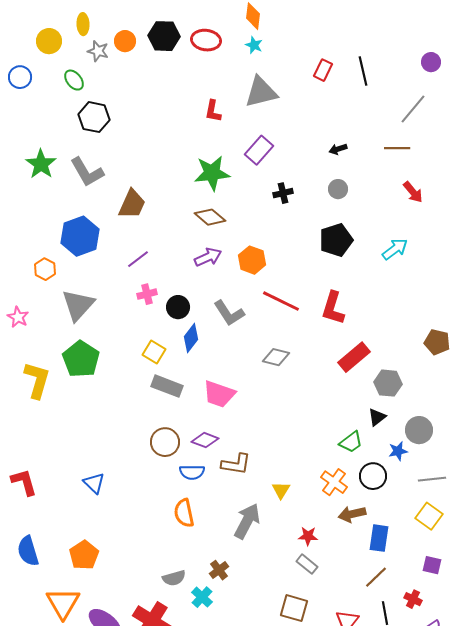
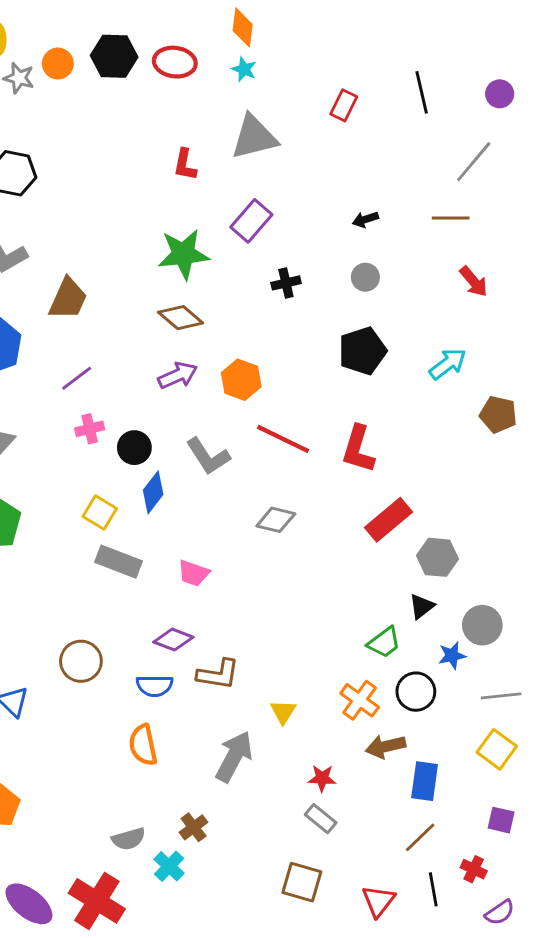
black line: (363, 71) -> (422, 92), moved
brown pentagon: (437, 342) -> (498, 414), moved
pink trapezoid: (219, 394) -> (194, 573), size x0.7
brown circle: (165, 442) -> (81, 661), moved

